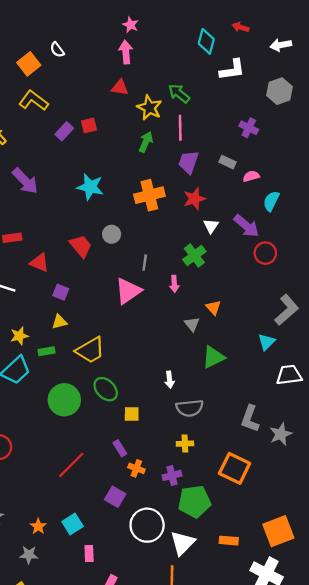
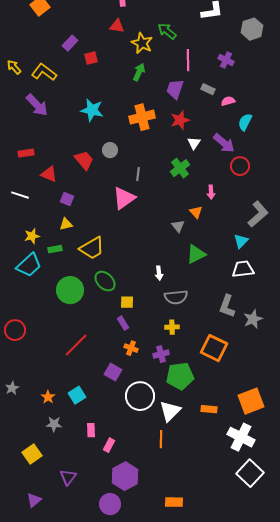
yellow L-shape: (34, 101) -> (44, 72), moved
pink line: (180, 128) -> (188, 60), moved
purple rectangle: (64, 131) -> (70, 43), moved
pink arrow: (174, 284) -> (211, 192), moved
white trapezoid: (289, 375) -> (243, 269), moved
purple rectangle: (120, 448) -> (123, 323), moved
pink rectangle: (89, 554) -> (91, 430), moved
gray star: (29, 555) -> (54, 424), moved

